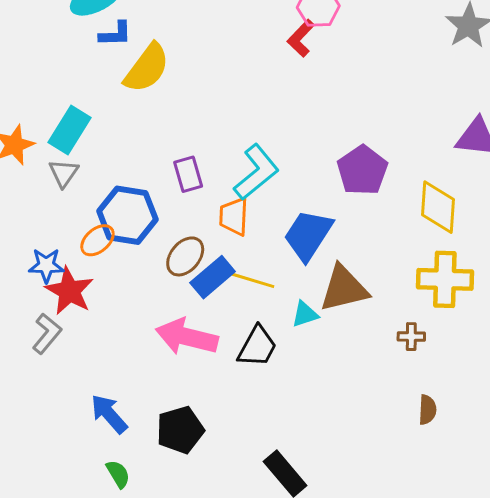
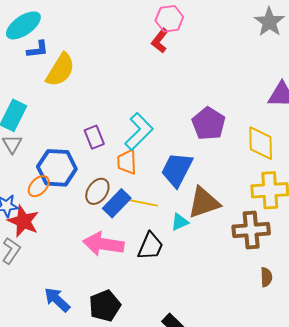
brown cross: (411, 337) -> (251, 230), size x2.0

